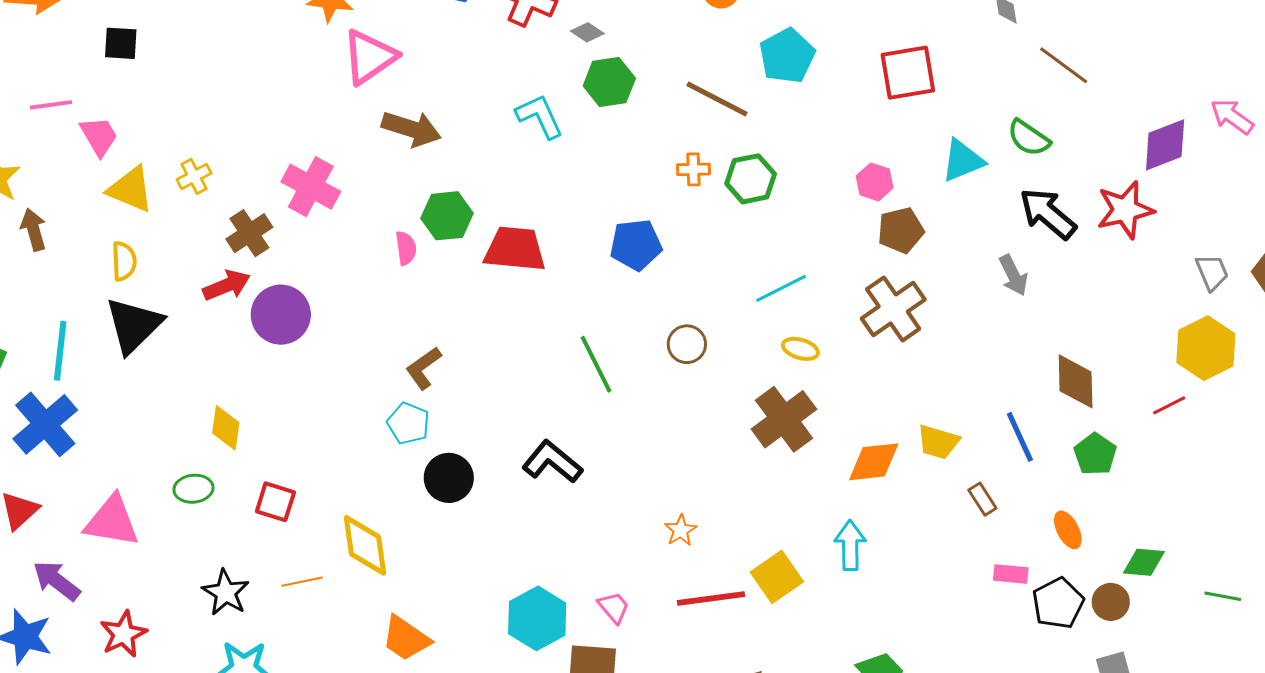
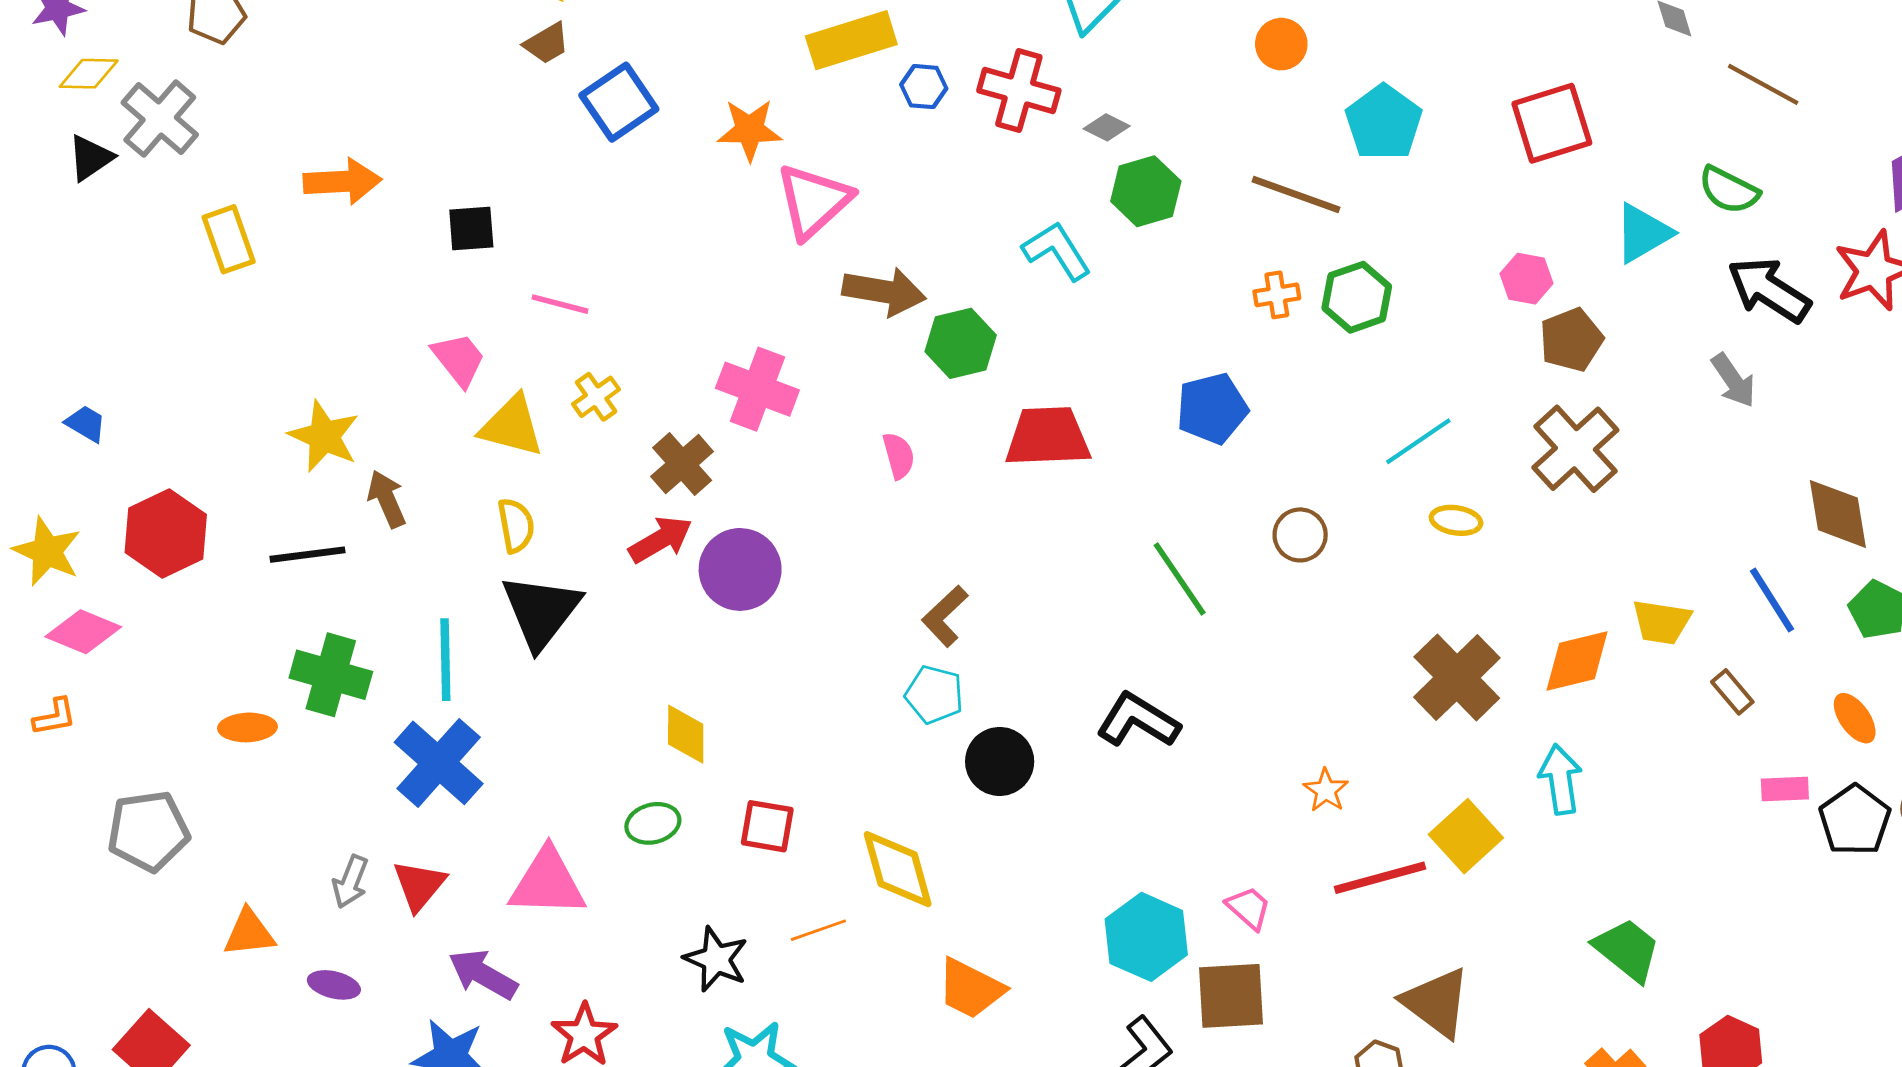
pink line: (51, 105) -> (560, 304), moved, turned 30
green hexagon: (447, 216) -> (961, 343), moved
brown cross: (784, 419) -> (1457, 677), moved

